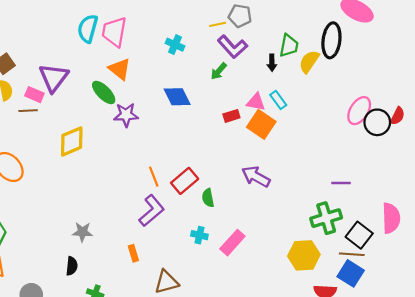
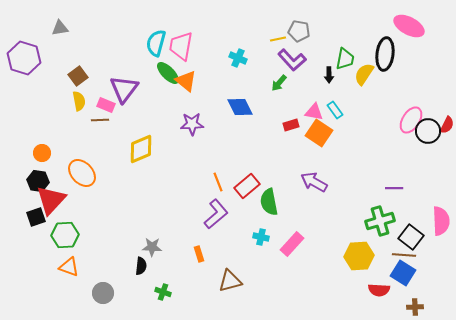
green ellipse: (104, 92) -> (168, 73), moved
green semicircle: (208, 198) -> (269, 202), size x1.5
gray star: (82, 232) -> (152, 247), moved

